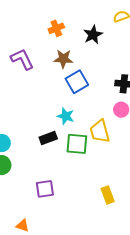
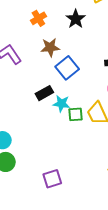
black rectangle: (48, 138) -> (44, 93), moved
green square: (77, 144) -> (75, 114), moved, size x0.7

